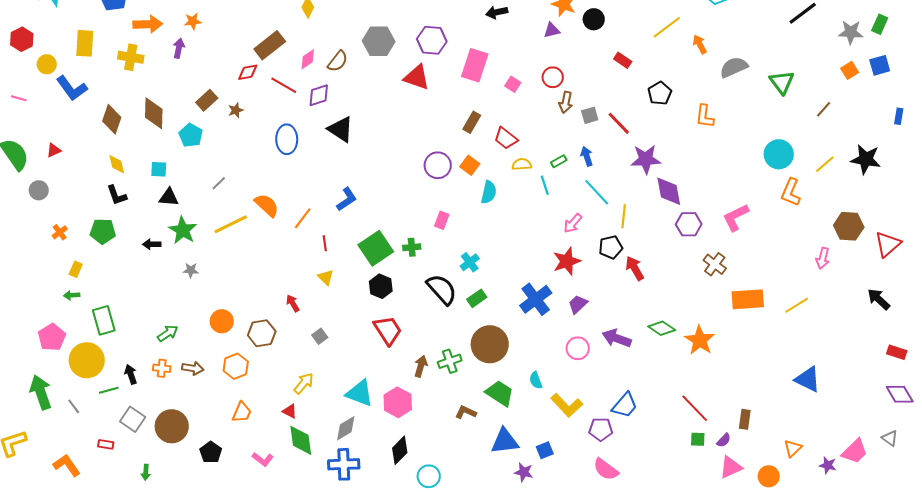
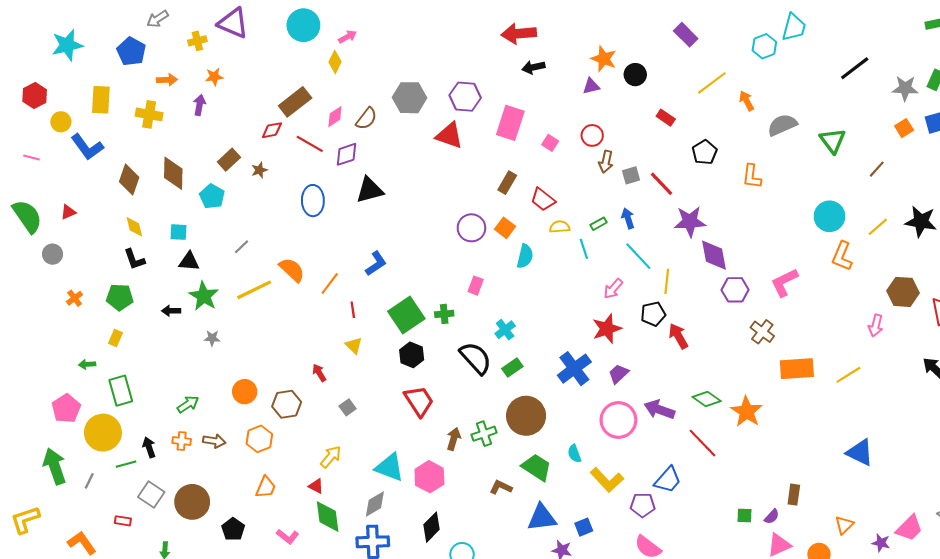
orange arrow: (148, 24) -> (167, 80), size x0.7
black triangle: (341, 129) -> (370, 190), turned -48
yellow rectangle: (76, 269) -> (115, 338), moved
pink circle: (578, 348) -> (618, 420), size x1.5
gray line: (74, 406) -> (89, 481), turned 63
red line: (695, 408) -> (702, 443), moved

